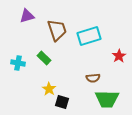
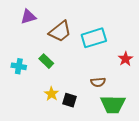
brown trapezoid: (57, 30) -> (60, 31), turned 70
black square: (62, 102) -> (70, 100), moved

